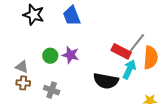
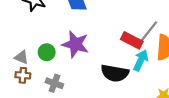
purple star: (70, 55) -> (75, 44), size x1.4
green circle: (50, 56) -> (47, 52), moved

